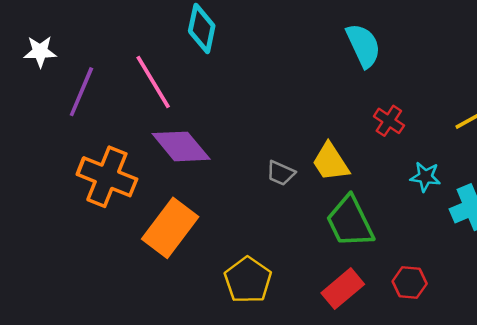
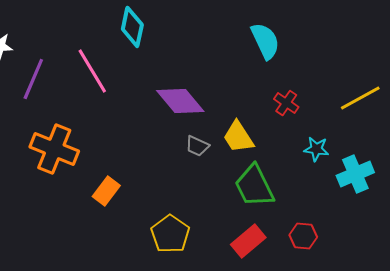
purple diamond: (181, 146) -> (180, 101), moved
orange rectangle: (170, 228) -> (106, 191), size x0.6

